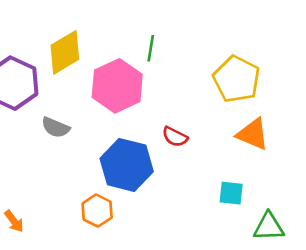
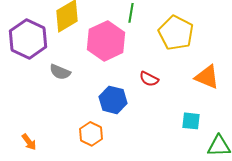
yellow pentagon: (237, 79) -> (176, 33), moved
blue hexagon: (127, 165) -> (113, 100), size x0.7

